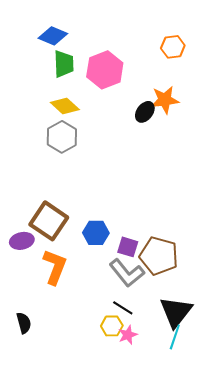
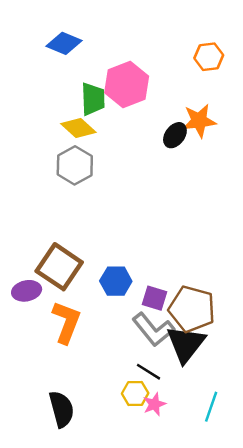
green trapezoid: (64, 64) -> (93, 99), moved
black triangle: (176, 312) -> (186, 344), moved
black semicircle: (24, 323) -> (62, 409), moved, size x1.4

